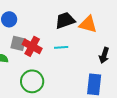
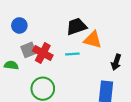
orange triangle: (88, 24) -> (93, 40), moved
gray square: (18, 43) -> (29, 50), turned -35

